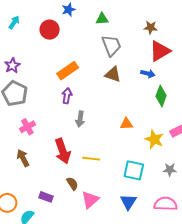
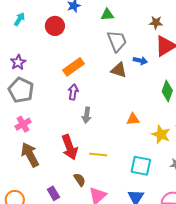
blue arrow: (148, 74) -> (140, 61), moved
pink cross: (27, 127) -> (23, 124), moved
brown arrow: (23, 158) -> (30, 155), size x1.4
purple rectangle: (46, 197) -> (53, 193), turned 40

